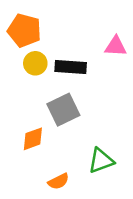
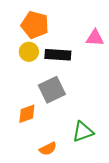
orange pentagon: (24, 30) -> (35, 25), moved

